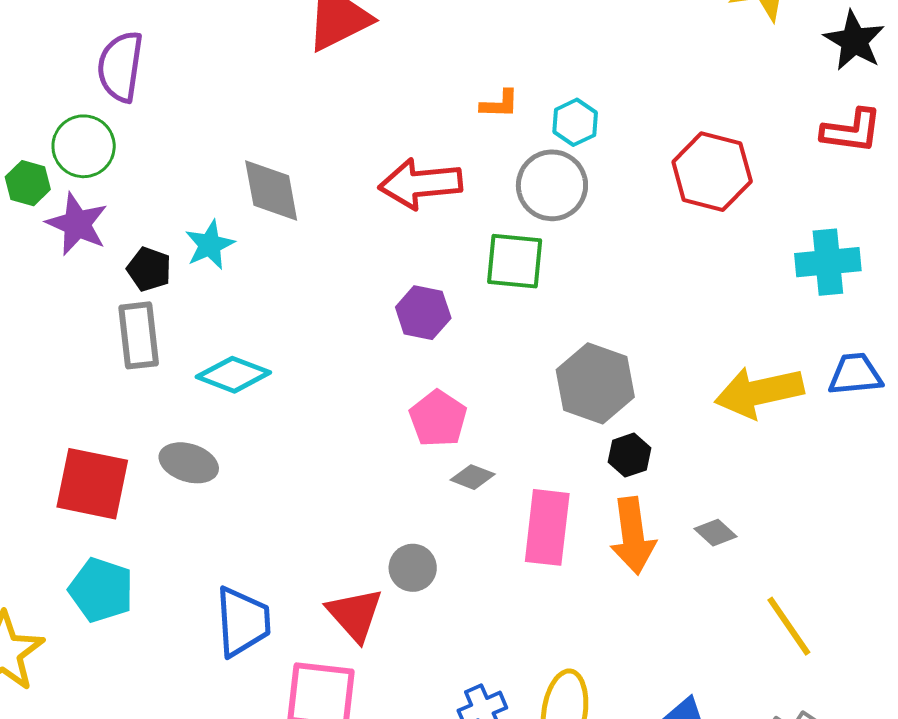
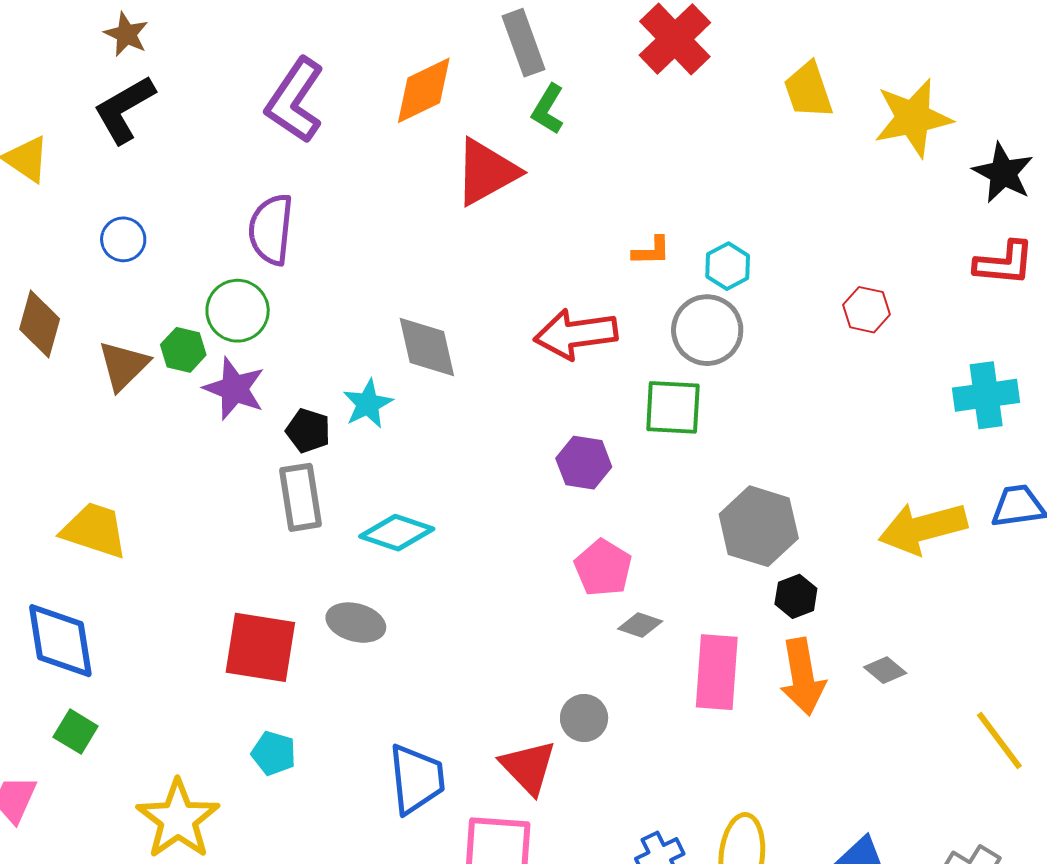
red hexagon: (712, 172) -> (867, 310), size x0.6
cyan pentagon: (101, 590) -> (274, 753), size x0.7
yellow line: (789, 626) -> (999, 741), moved

